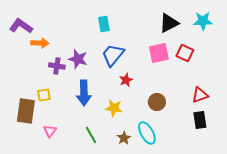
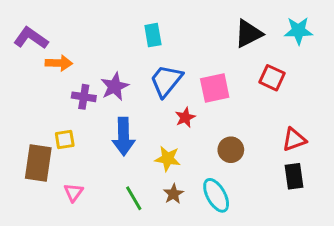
pink square: (159, 53) -> (215, 88), moved
purple star: (78, 59) -> (115, 87), turned 30
brown star: (124, 138) -> (173, 194), moved

